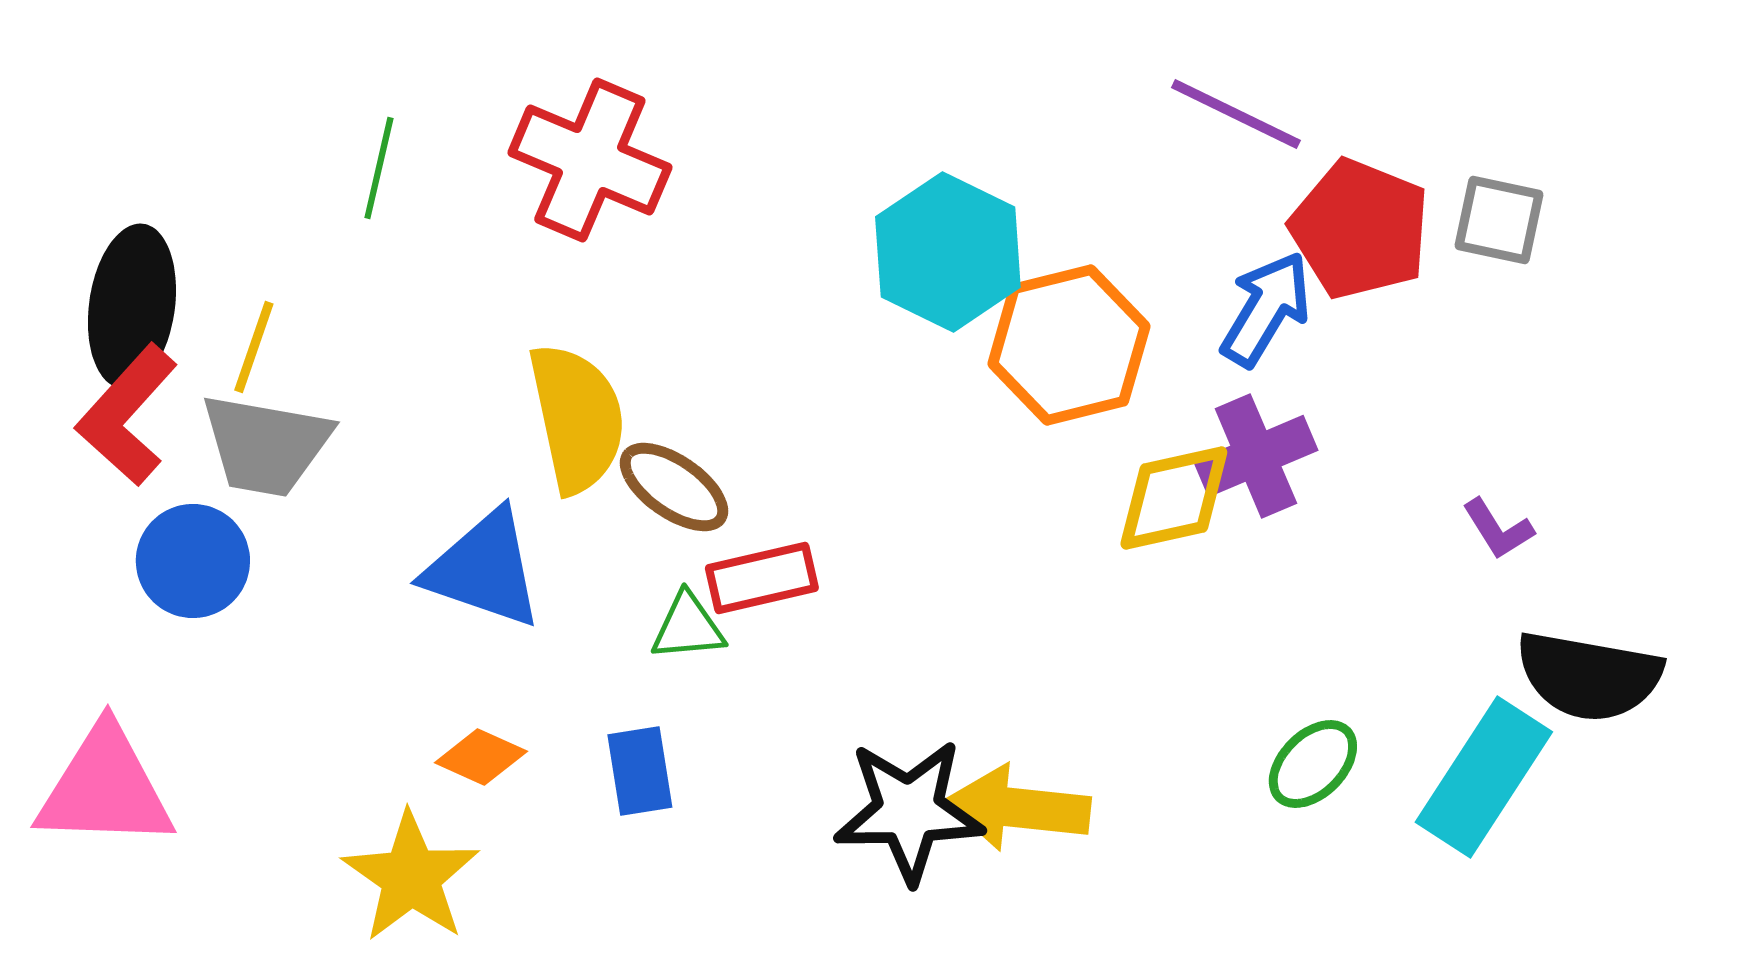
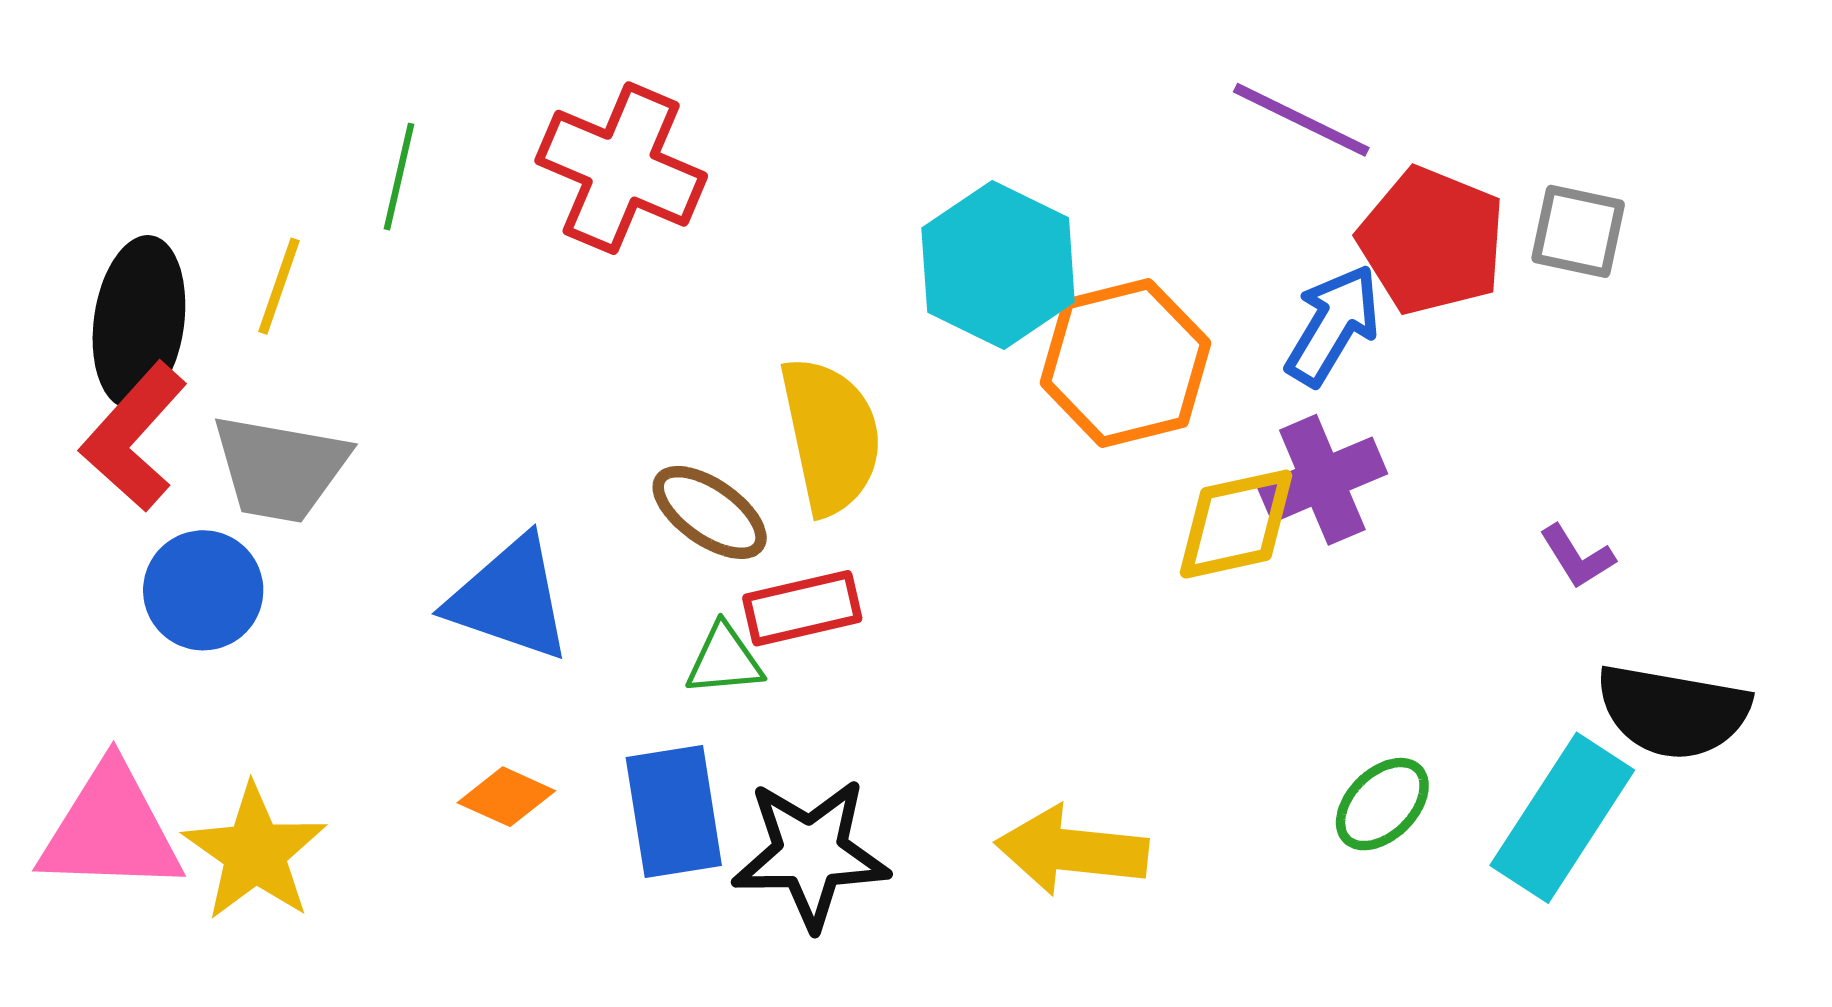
yellow line: (254, 347) -> (279, 286), moved
yellow semicircle: (577, 418) -> (831, 436), moved
blue rectangle: (640, 771) -> (674, 811), size x1.4
black star: (909, 811) -> (811, 854), moved
yellow star: (411, 877) -> (255, 853), moved

